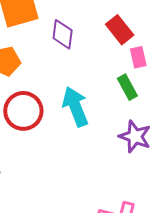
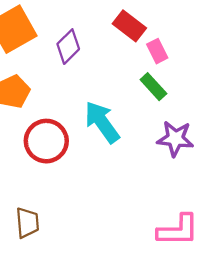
purple diamond: (63, 34) -> (68, 47), turned 52

